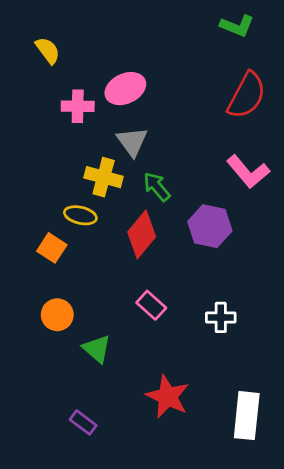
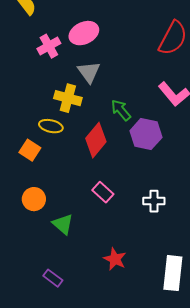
pink cross: (78, 106) -> (49, 46), turned -30
green arrow: (157, 187) -> (121, 110), moved
red star: (168, 397) -> (115, 259), size x0.7

